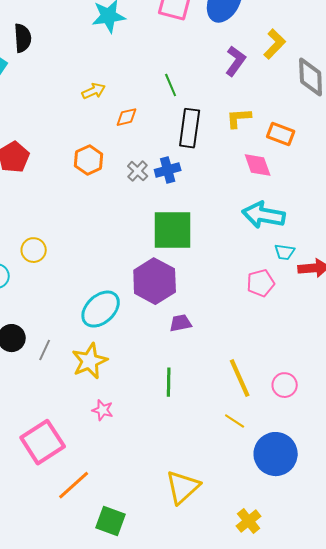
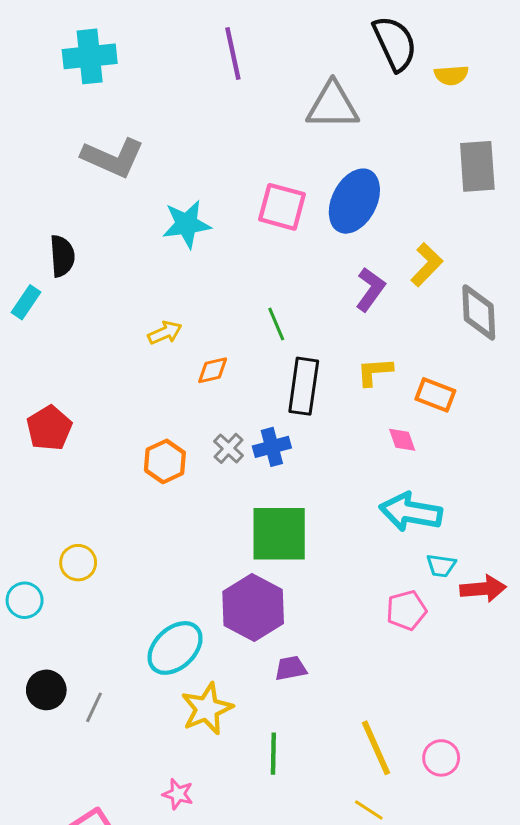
orange hexagon: (89, 160) -> (165, 461), moved
pink diamond: (258, 165) -> (402, 440), size x0.7
yellow star: (90, 361) -> (207, 709), moved

